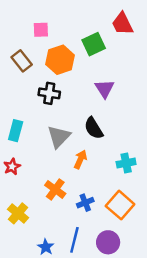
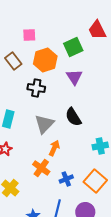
purple triangle: (104, 89) -> (74, 77), moved
orange arrow: (80, 159) -> (54, 148), moved

